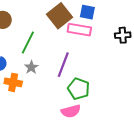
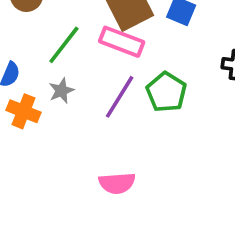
pink rectangle: (79, 30) -> (122, 42), moved
green pentagon: (79, 89) -> (166, 92), moved

